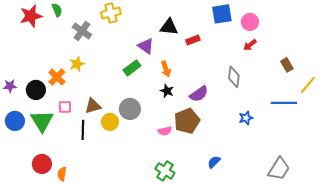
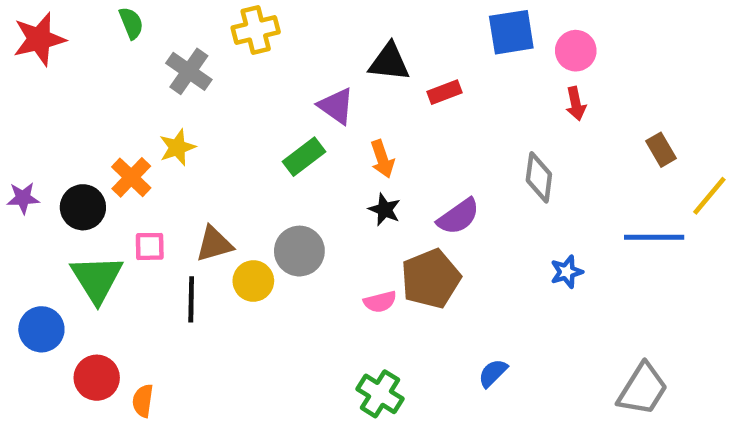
red star: (31, 16) -> (39, 39), moved
red arrow: (250, 45) -> (576, 104), turned -64
blue circle: (15, 121) -> (41, 329), moved

